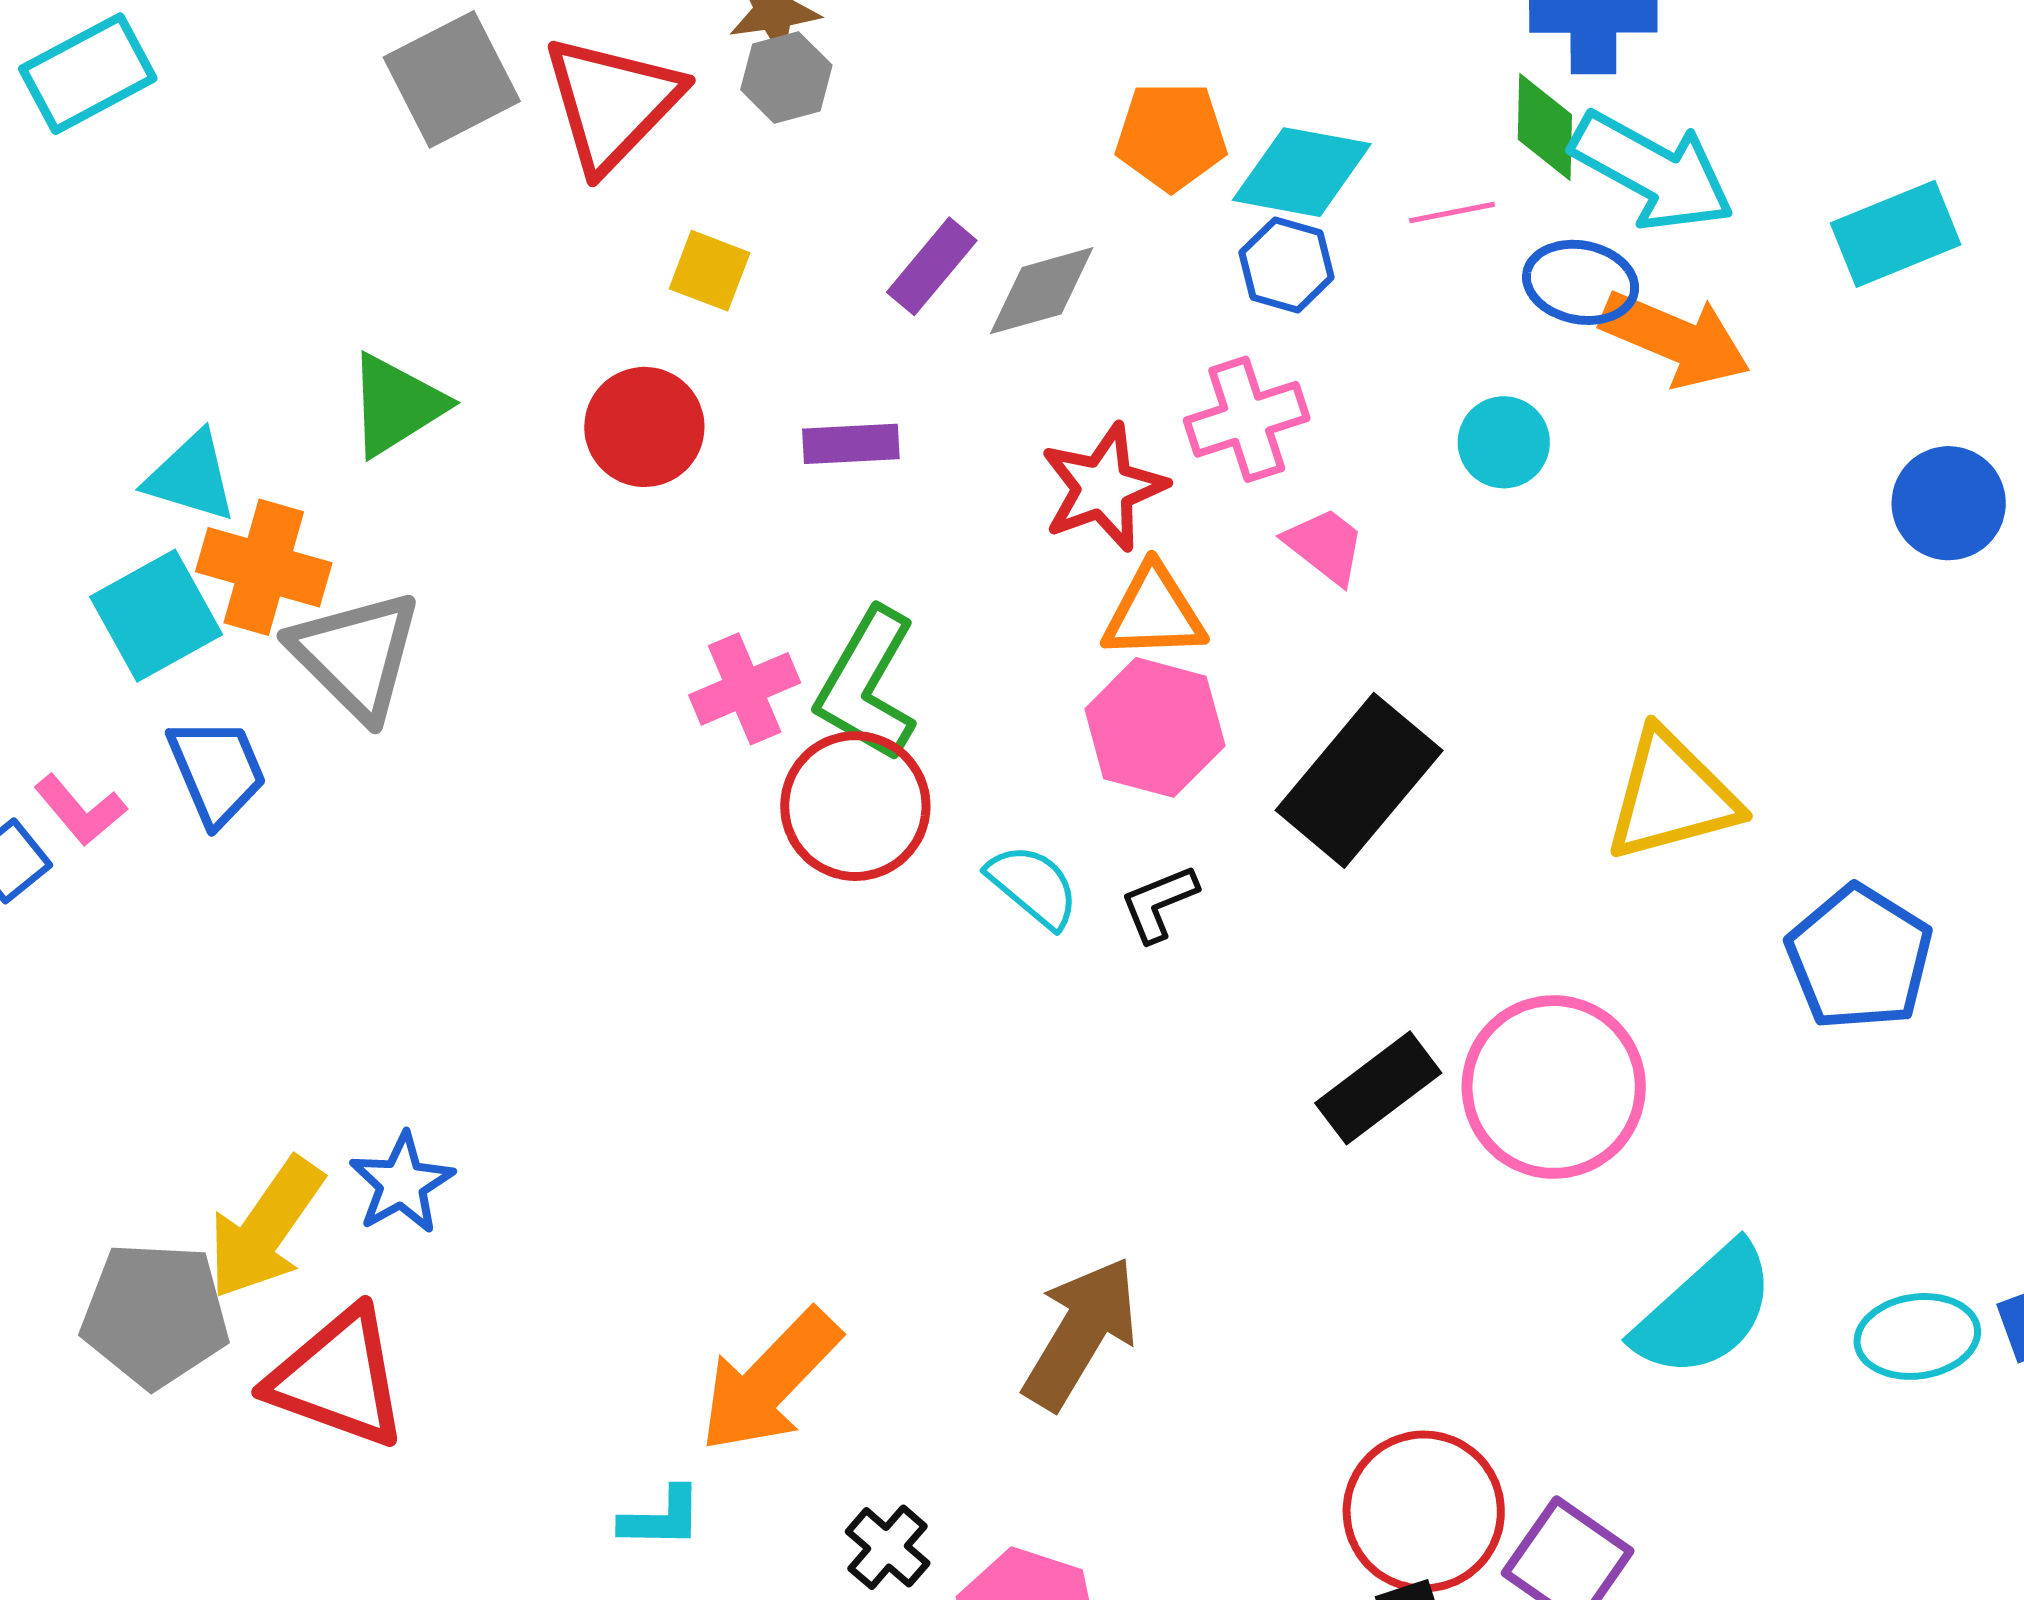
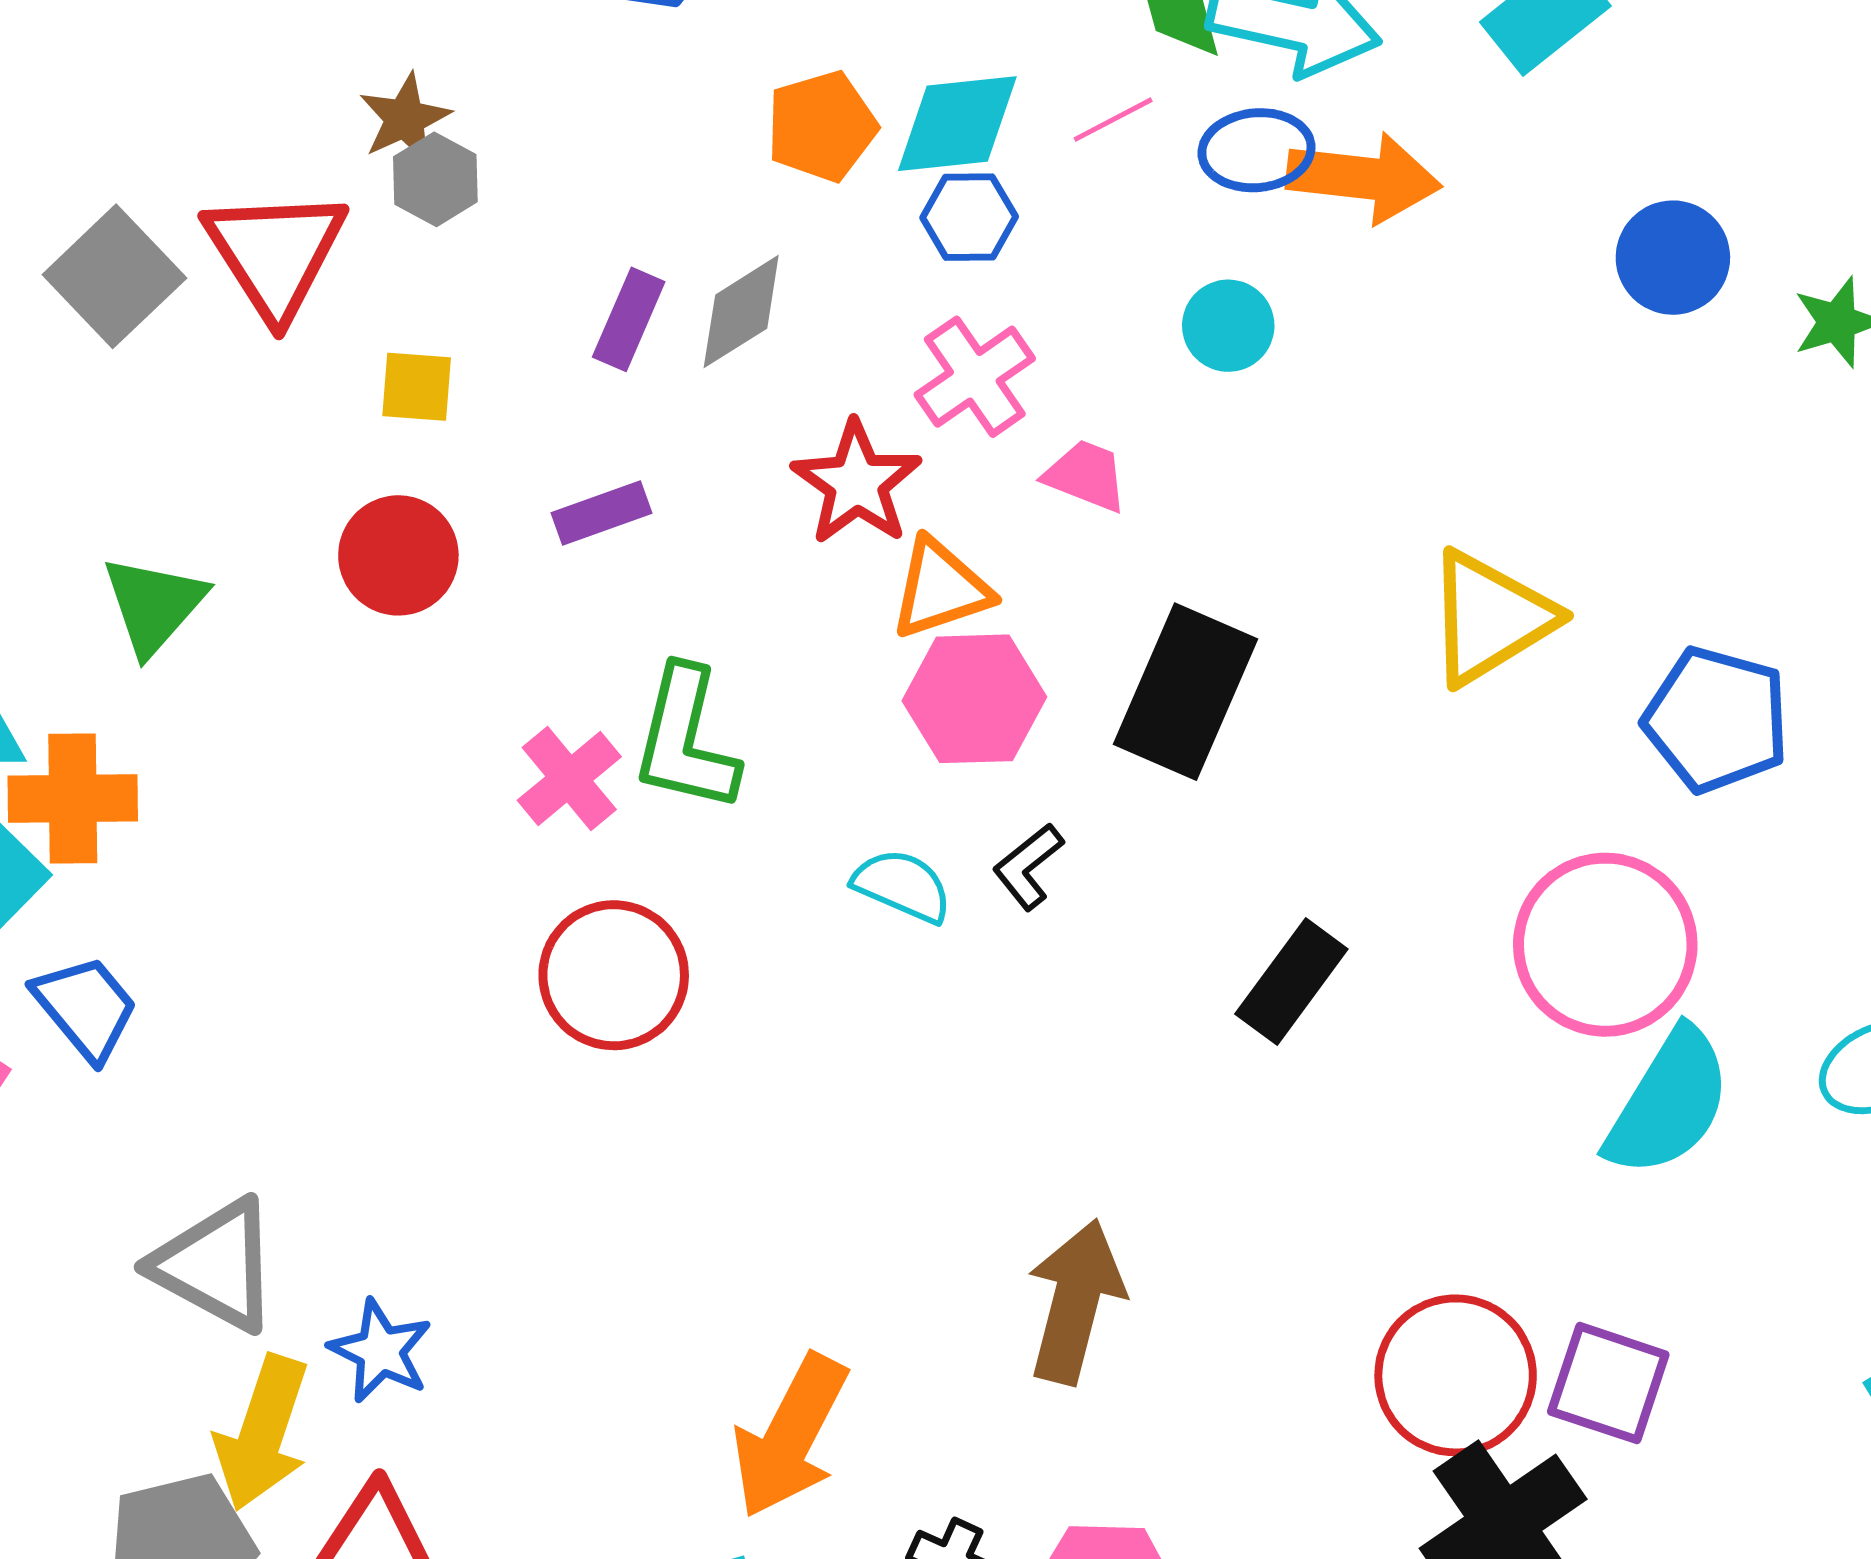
gray triangle: (356, 655) -> (216, 1265), moved
red circle: (855, 806) -> (614, 975), moved
pink circle: (1554, 1087) -> (1605, 945), moved

